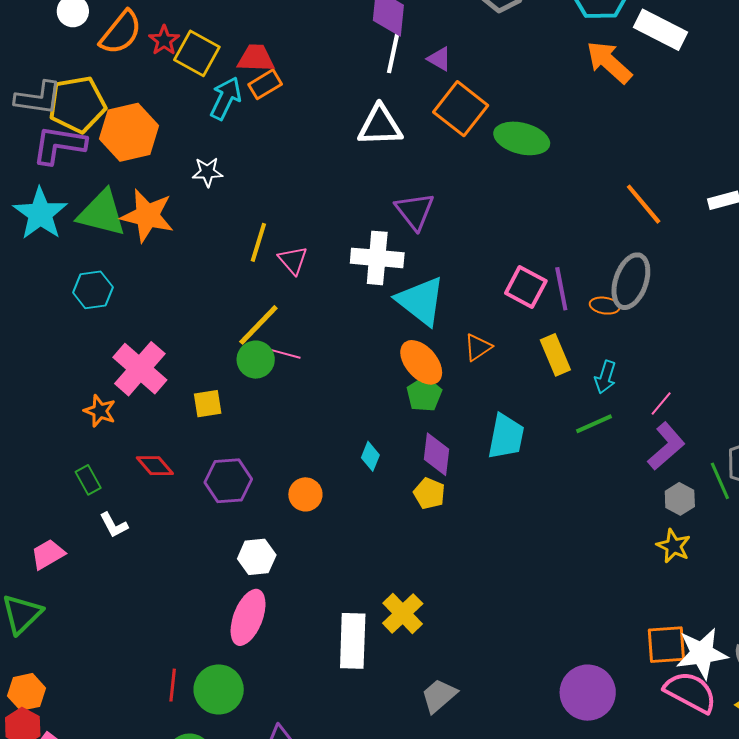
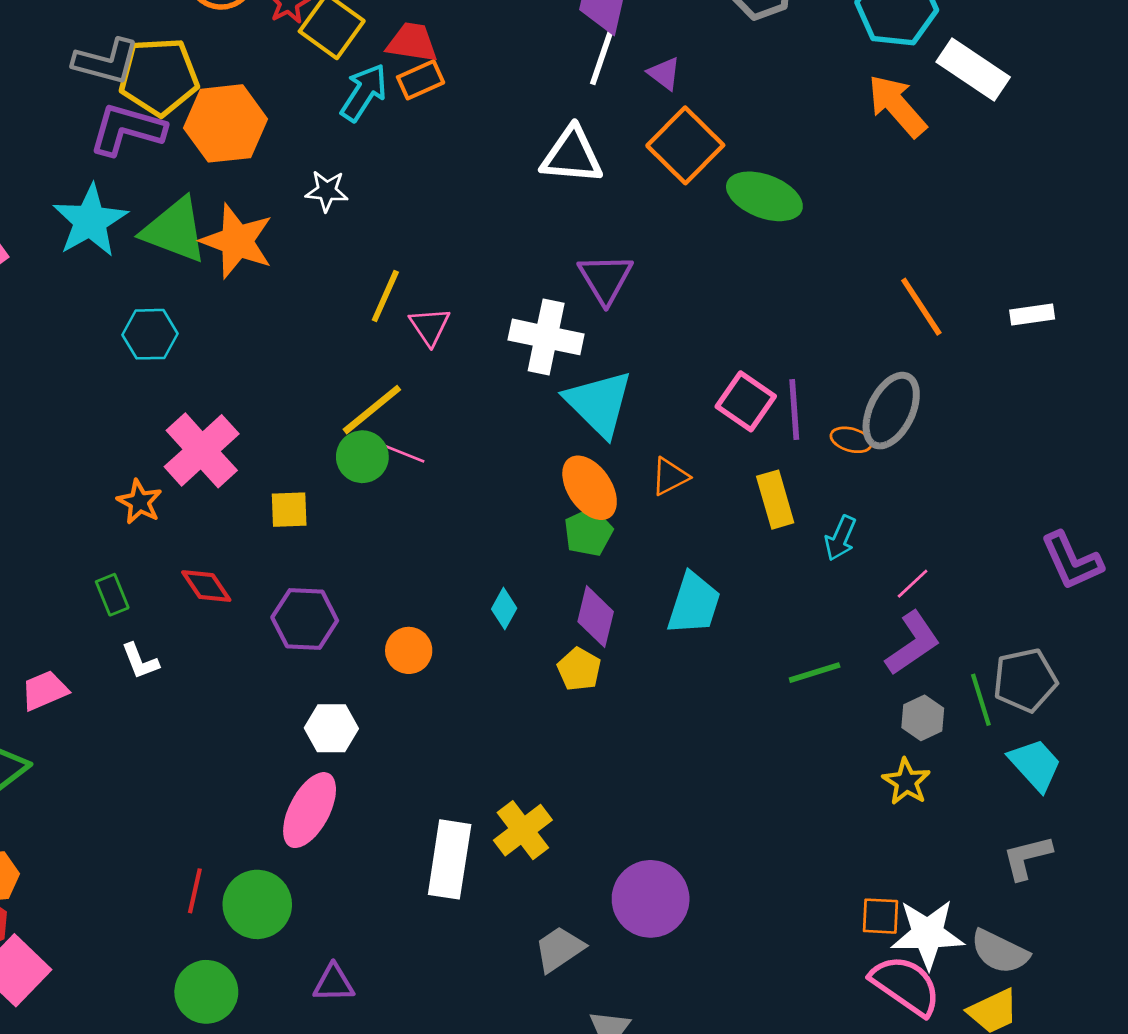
green line: (594, 424) -> (815, 673), moved
orange square: (666, 645) -> (881, 916), size x0.7
purple circle: (588, 693) -> (651, 899), moved

